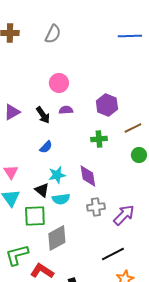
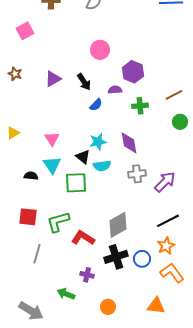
purple hexagon: (107, 105) -> (133, 72), moved
purple semicircle: (66, 110) -> (115, 90), moved
blue semicircle: (46, 147) -> (96, 105), moved
gray diamond: (57, 238) -> (118, 225), moved
black line: (113, 254) -> (168, 221), moved

